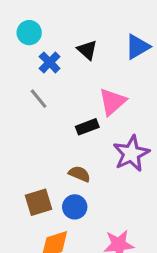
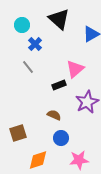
black triangle: (87, 50) -> (59, 19), moved, size x1.6
brown square: (39, 202) -> (18, 133), moved
blue circle: (75, 207) -> (61, 138), moved

